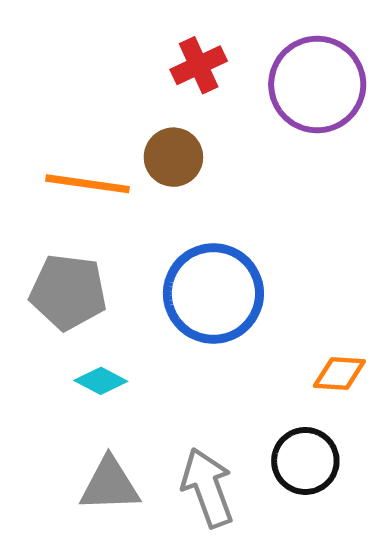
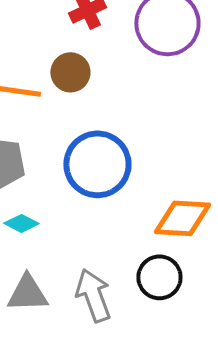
orange diamond: (339, 374) -> (182, 218), size x1.6

